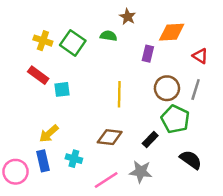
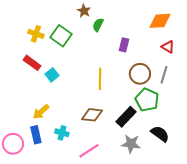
brown star: (128, 17) -> (84, 11), moved
orange diamond: (172, 32) -> (160, 21), moved
green semicircle: (108, 36) -> (98, 25), moved, turned -72
cyan square: (62, 89) -> (52, 75), turned -32
black rectangle: (150, 139) -> (126, 117), size x1.5
gray star: (141, 172) -> (131, 144), moved

